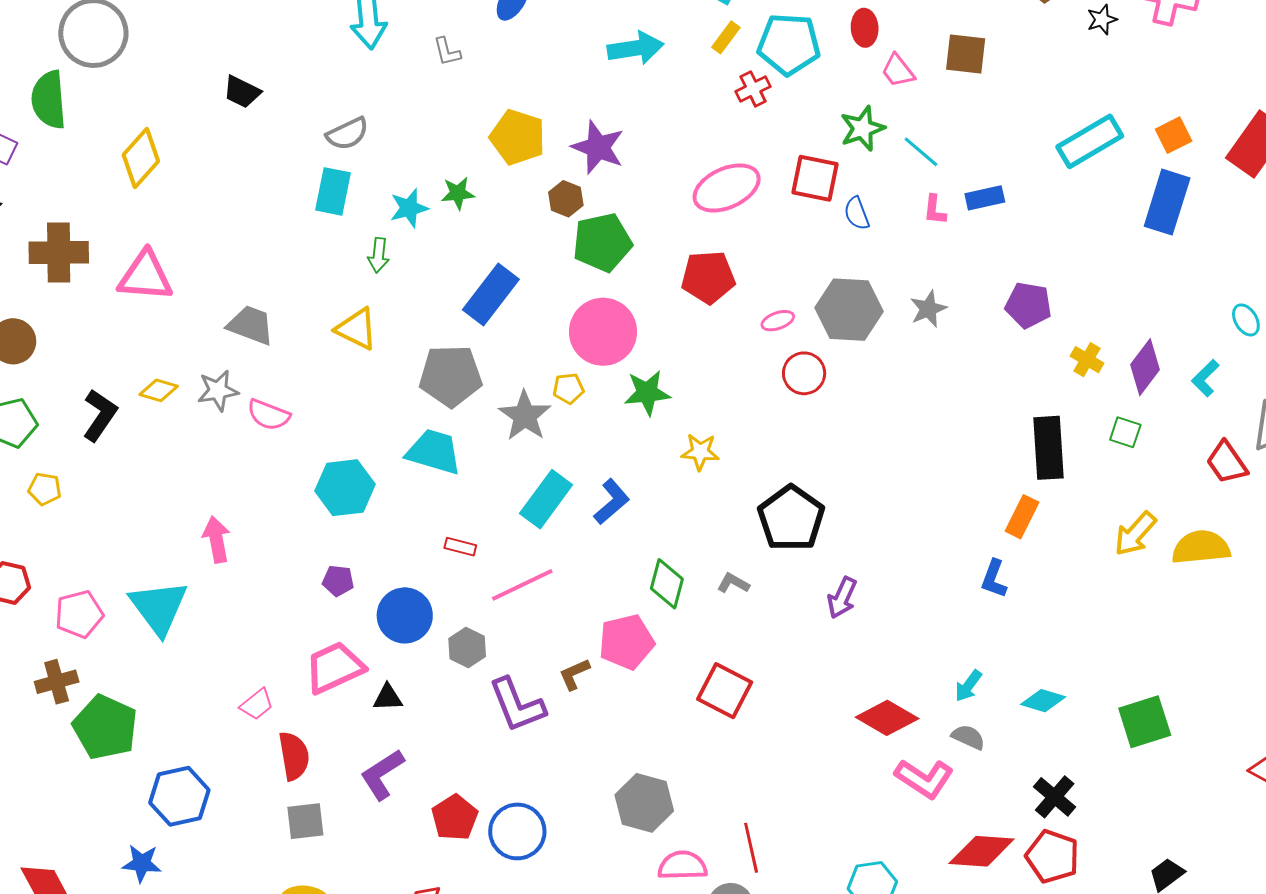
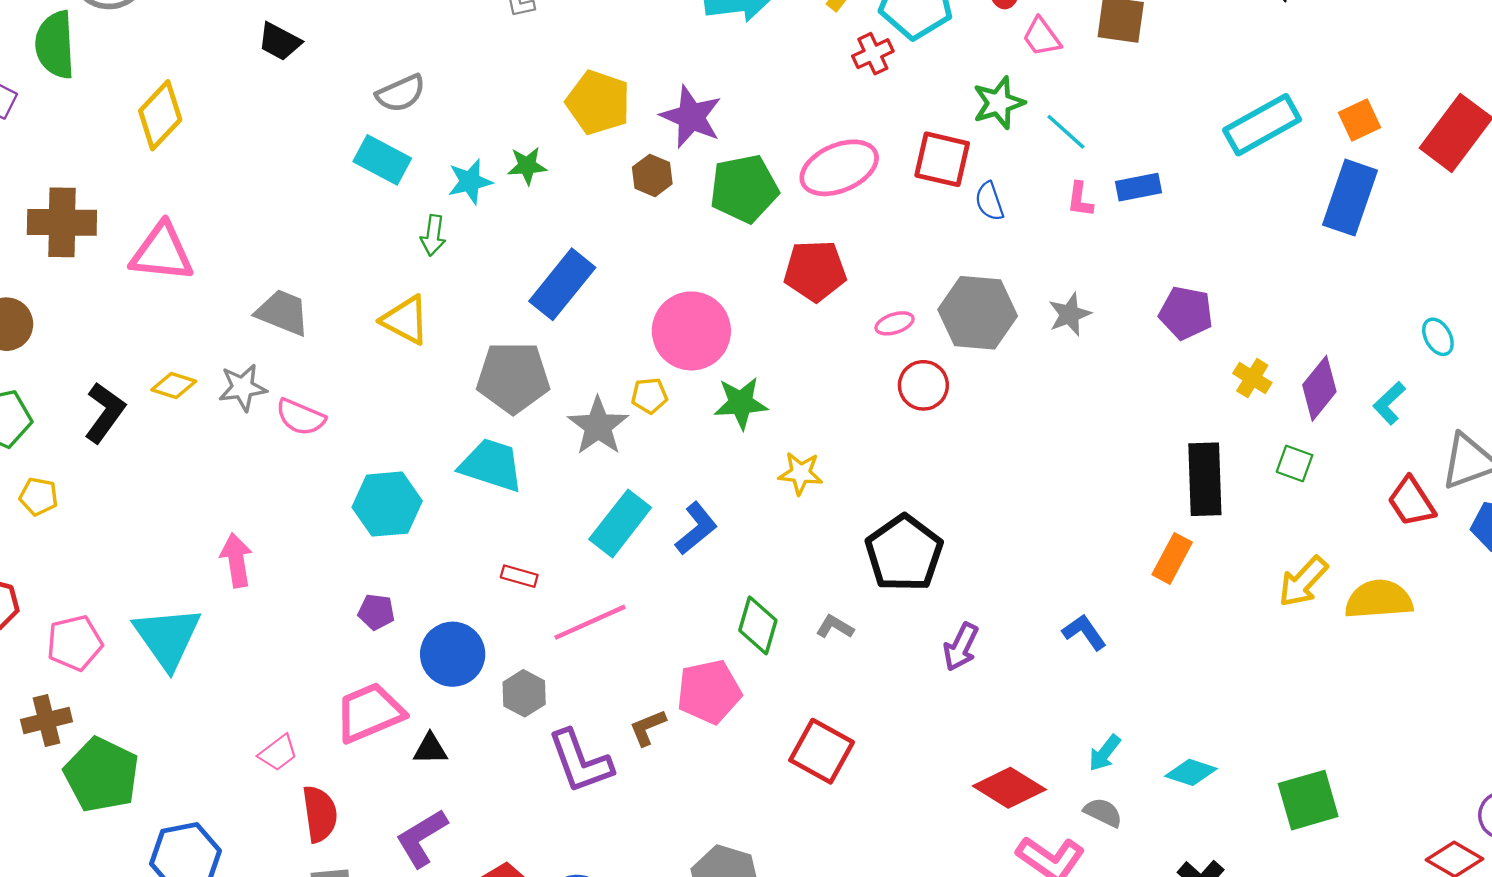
cyan rectangle: (333, 191) -> (382, 160), turned -75
green pentagon: (602, 242) -> (744, 189), moved
blue L-shape: (994, 579) -> (1084, 632), moved, turned 123

